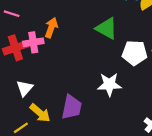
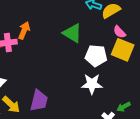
white star: (109, 84) -> (92, 84), moved

